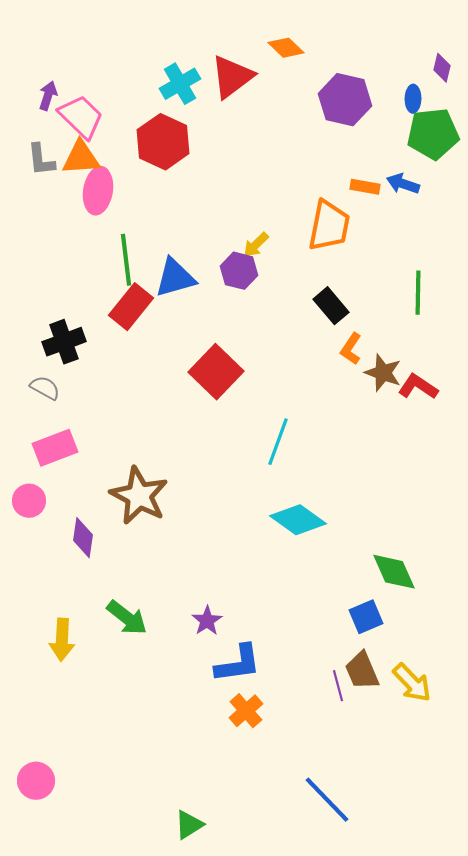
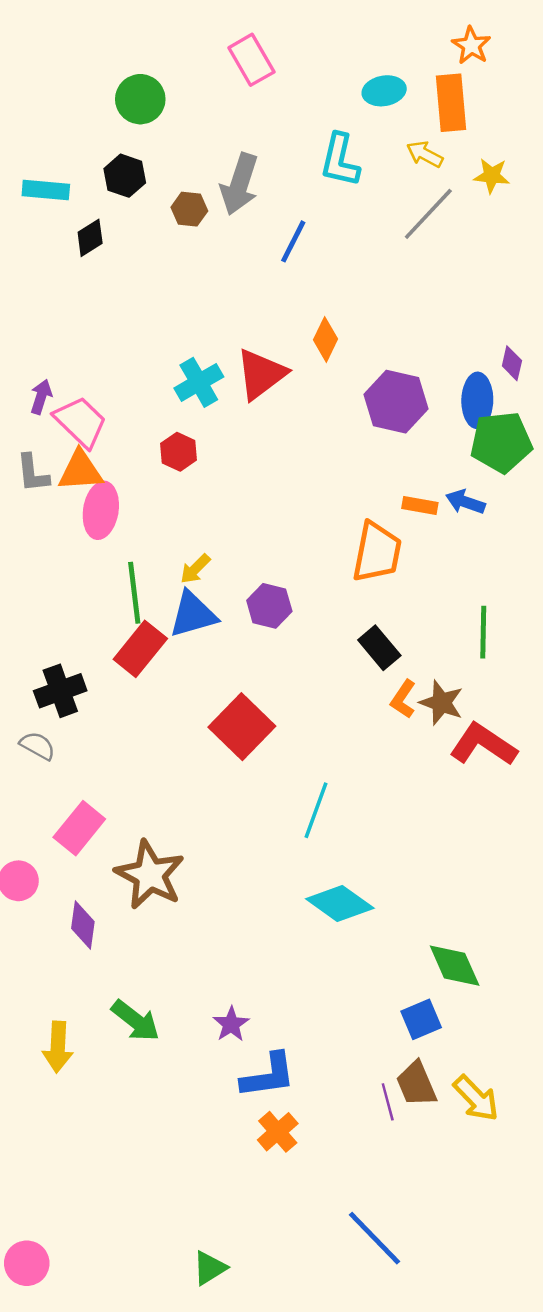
orange diamond: (286, 48) -> (326, 339), turned 72
blue ellipse: (413, 99) -> (477, 400), size x1.6
red hexagon: (163, 142) -> (179, 452), size x0.6
yellow arrow: (256, 245) -> (195, 569), moved
brown star: (383, 373) -> (441, 703), moved
red L-shape: (418, 387) -> (483, 745), size x1.4
pink rectangle: (55, 448) -> (79, 828), moved, turned -30
pink circle: (36, 781) -> (27, 1263), moved

